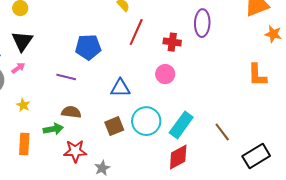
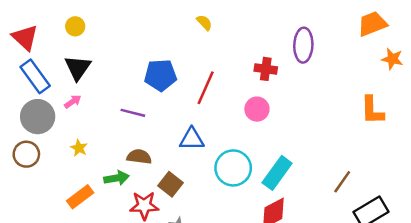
red line: (136, 32) -> (206, 88), moved
blue triangle: (120, 88) -> (192, 139), moved
brown square: (114, 126) -> (170, 184), moved, turned -30
brown line: (222, 132) -> (342, 182), moved, turned 72
orange rectangle: (24, 144) -> (80, 197), turned 50

